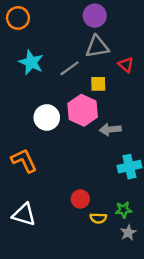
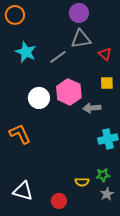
yellow square: (98, 84) -> (107, 83), moved
red circle: (80, 199) -> (59, 201), moved
white triangle: (24, 215) -> (23, 191), moved

